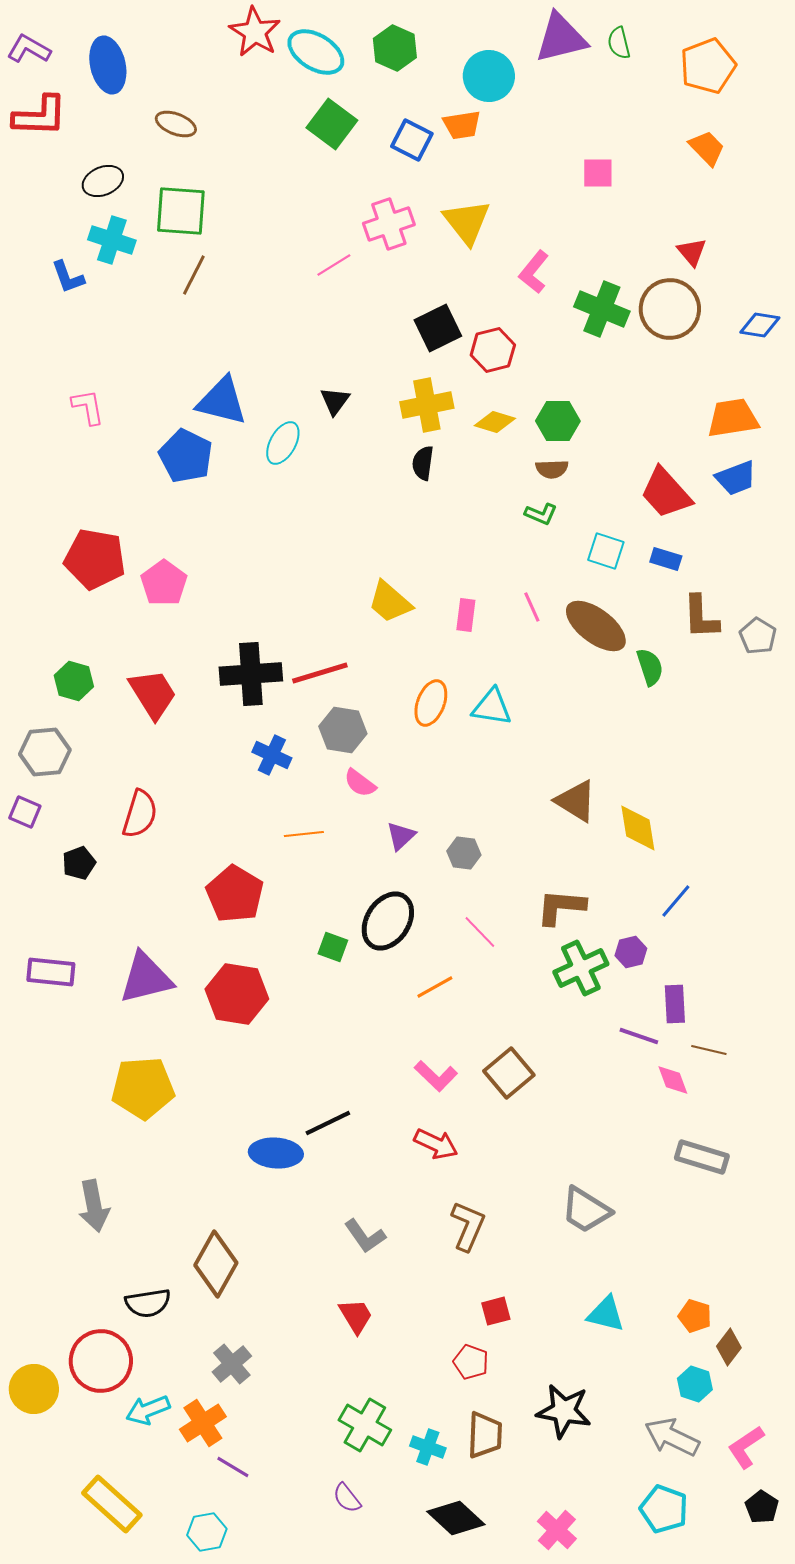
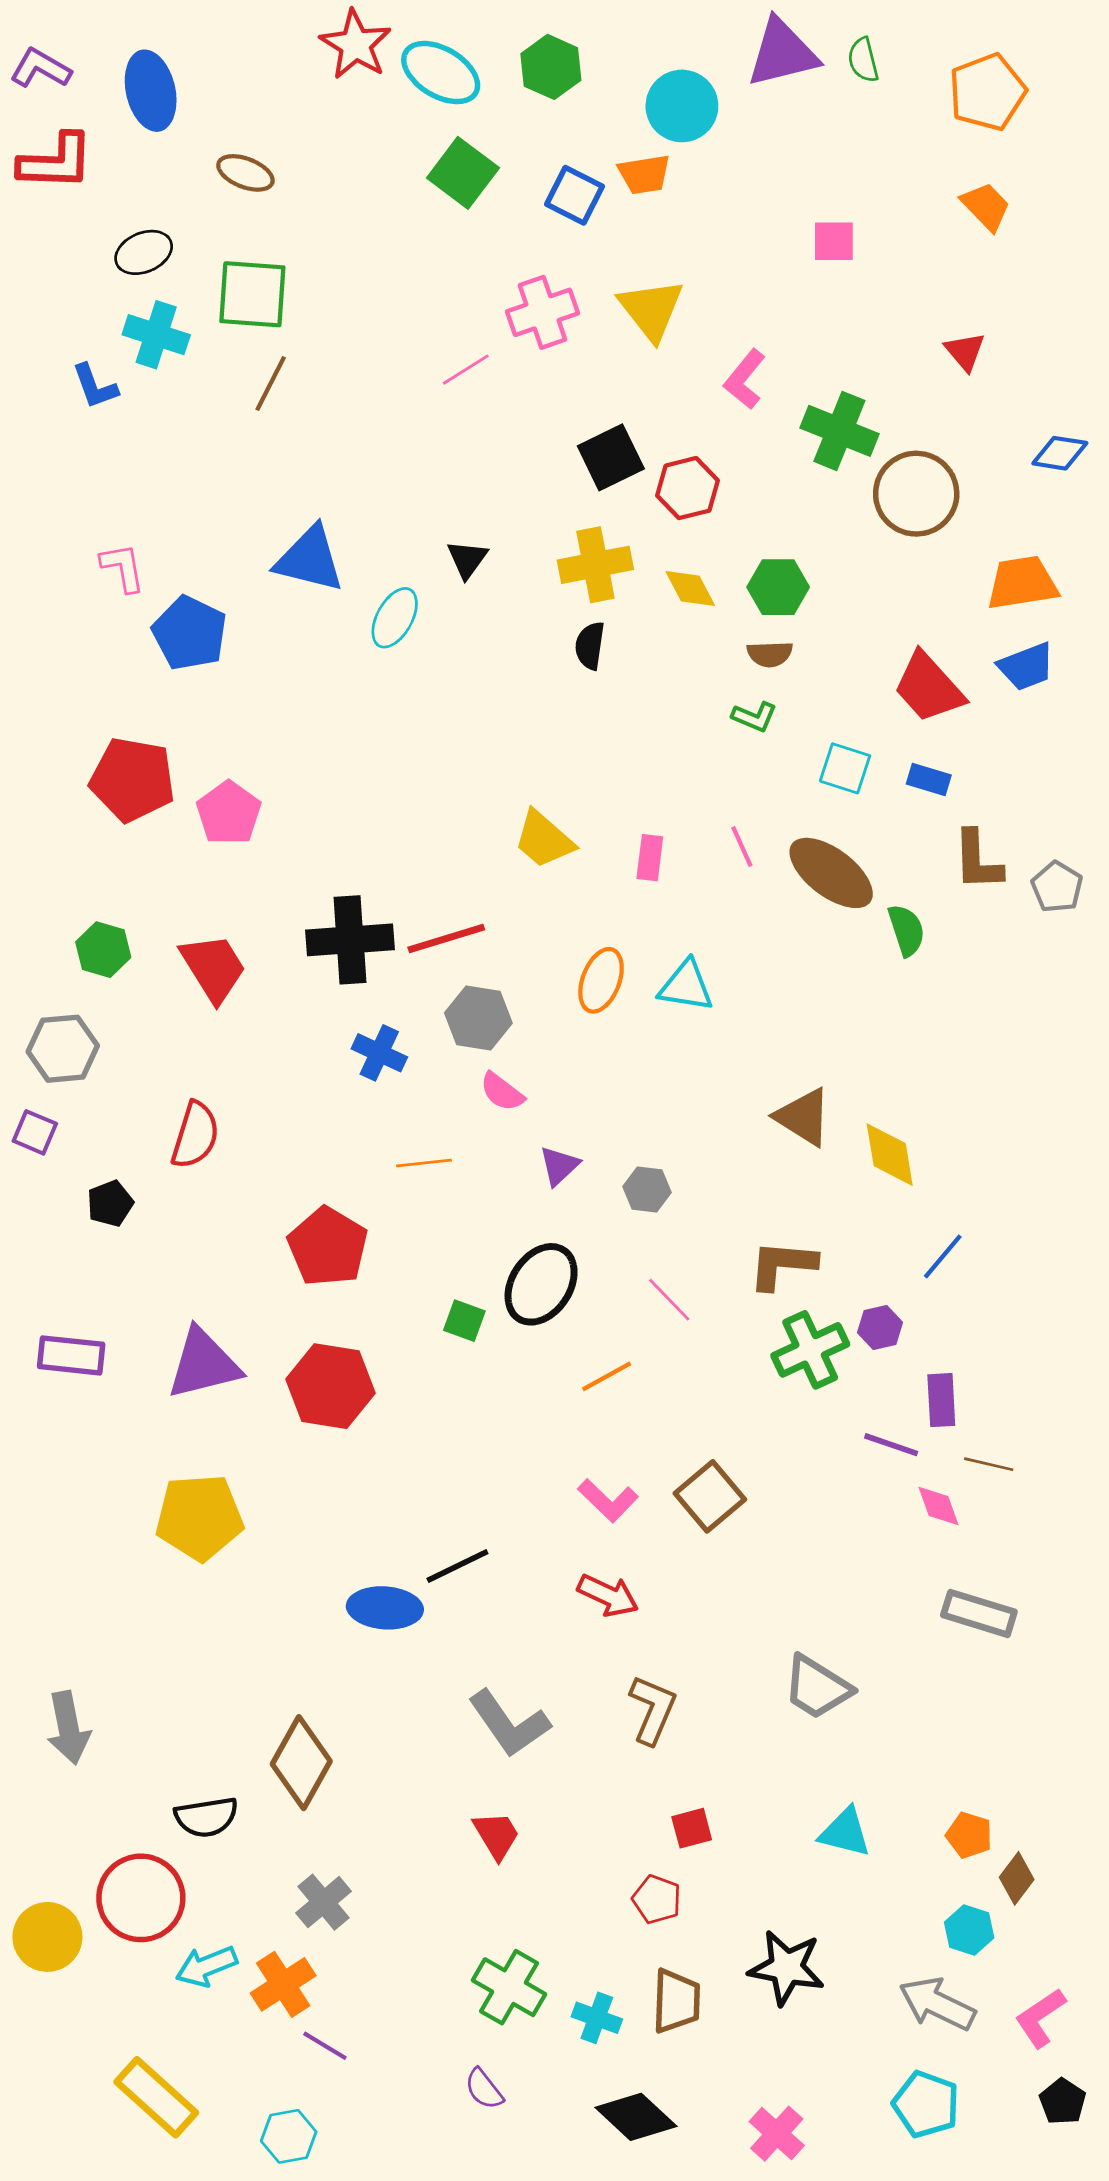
brown circle: (670, 309) -> (916, 494), moved
yellow diamond: (495, 422) -> (690, 588), turned 45
blue pentagon: (186, 456) -> (190, 633), moved
gray arrow: (94, 1206) -> (68, 1728), moved
gray L-shape: (365, 1236) -> (509, 1724), size x1.4

